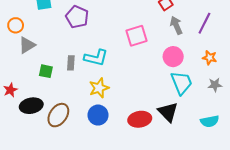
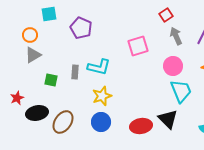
orange circle: (16, 25) -> (30, 35), moved

